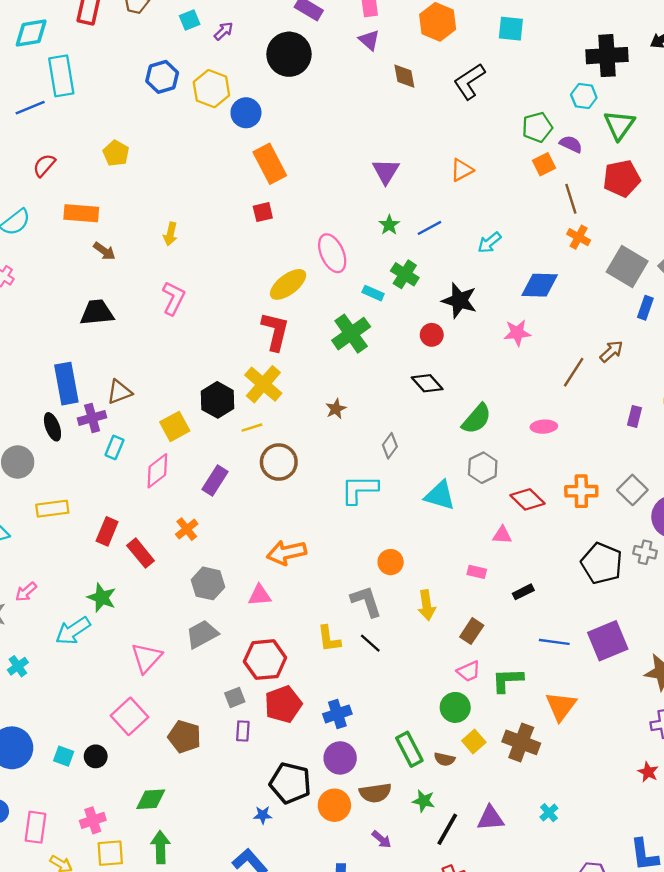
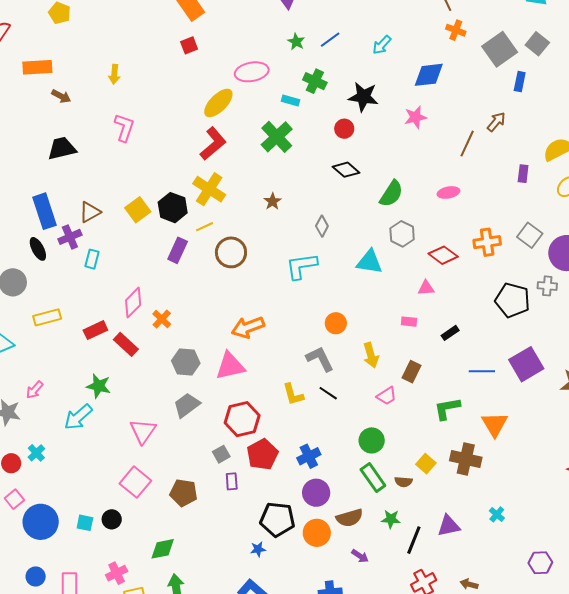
pink ellipse: (332, 253) -> (252, 72), turned -68
gray square: (627, 267) -> (500, 49), turned 32
red L-shape: (275, 331) -> (213, 144), turned 44
yellow square: (175, 426) -> (138, 210), moved
pink diamond: (157, 471) -> (133, 303), moved
purple rectangle: (215, 480) -> (178, 250), moved
red rectangle: (107, 531) -> (95, 330), turned 50
pink triangle: (260, 595) -> (230, 366), size x1.5
pink trapezoid: (469, 671) -> (387, 396), moved
green circle: (455, 707) -> (372, 440), moved

